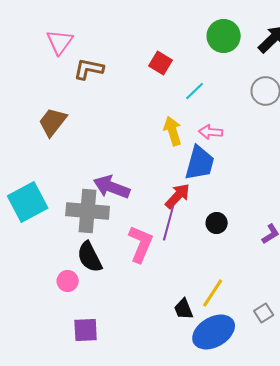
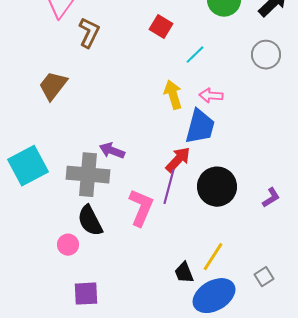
brown L-shape: (89, 69) -> (89, 33), turned 104
purple arrow: (112, 187) -> (112, 151), size x0.7
black circle: (217, 223) -> (217, 187), size x1.8

